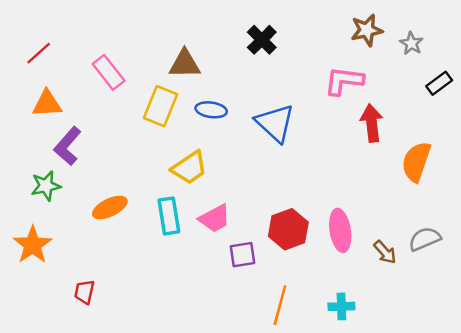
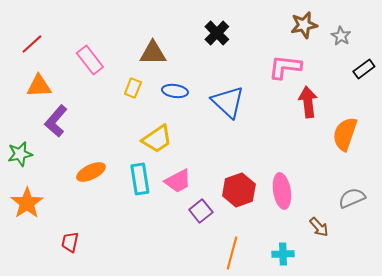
yellow rectangle: (160, 106) -> (133, 88), size x0.6
green star: (46, 186) -> (20, 154), moved
brown arrow: (385, 252) -> (319, 227), moved
purple square: (243, 255) -> (201, 211), turned -30

